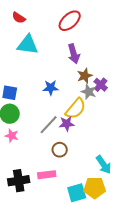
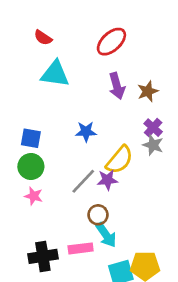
brown star: (85, 76) -> (148, 91), moved
gray star: (89, 92) -> (153, 145), moved
cyan arrow: (104, 165) -> (106, 235), moved

